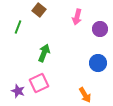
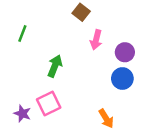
brown square: (39, 10) -> (81, 12), moved
pink arrow: (77, 17) -> (96, 40), moved
purple circle: (100, 29) -> (125, 52), moved

